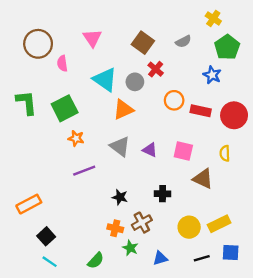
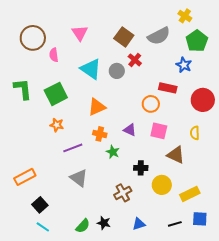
gray semicircle: (183, 41) -> (159, 36), size x1.6
orange circle: (174, 100) -> (151, 104), moved
orange triangle: (123, 110) -> (97, 107), moved
red rectangle: (201, 111) -> (168, 88), moved
orange star: (76, 138) -> (57, 125), moved
gray triangle: (120, 146) -> (79, 178), moved
black star: (120, 197) -> (104, 223), moved
yellow circle: (189, 227) -> (162, 185), moved
orange cross: (115, 228) -> (100, 134), moved
green star: (130, 248) -> (113, 152), moved

